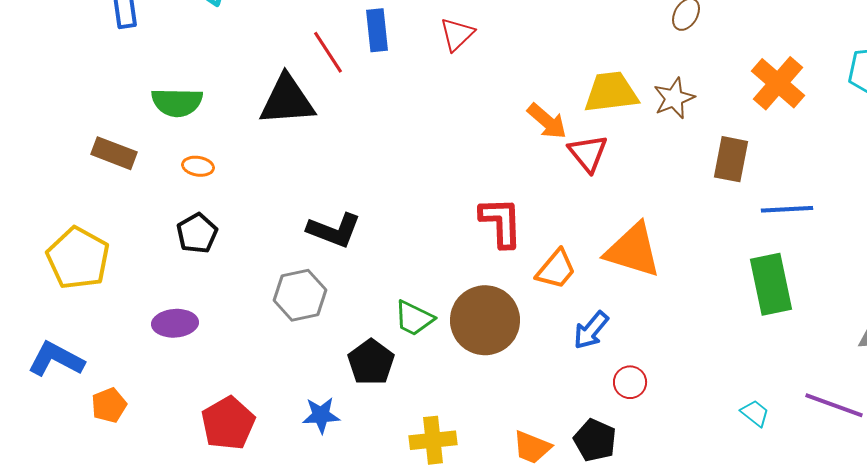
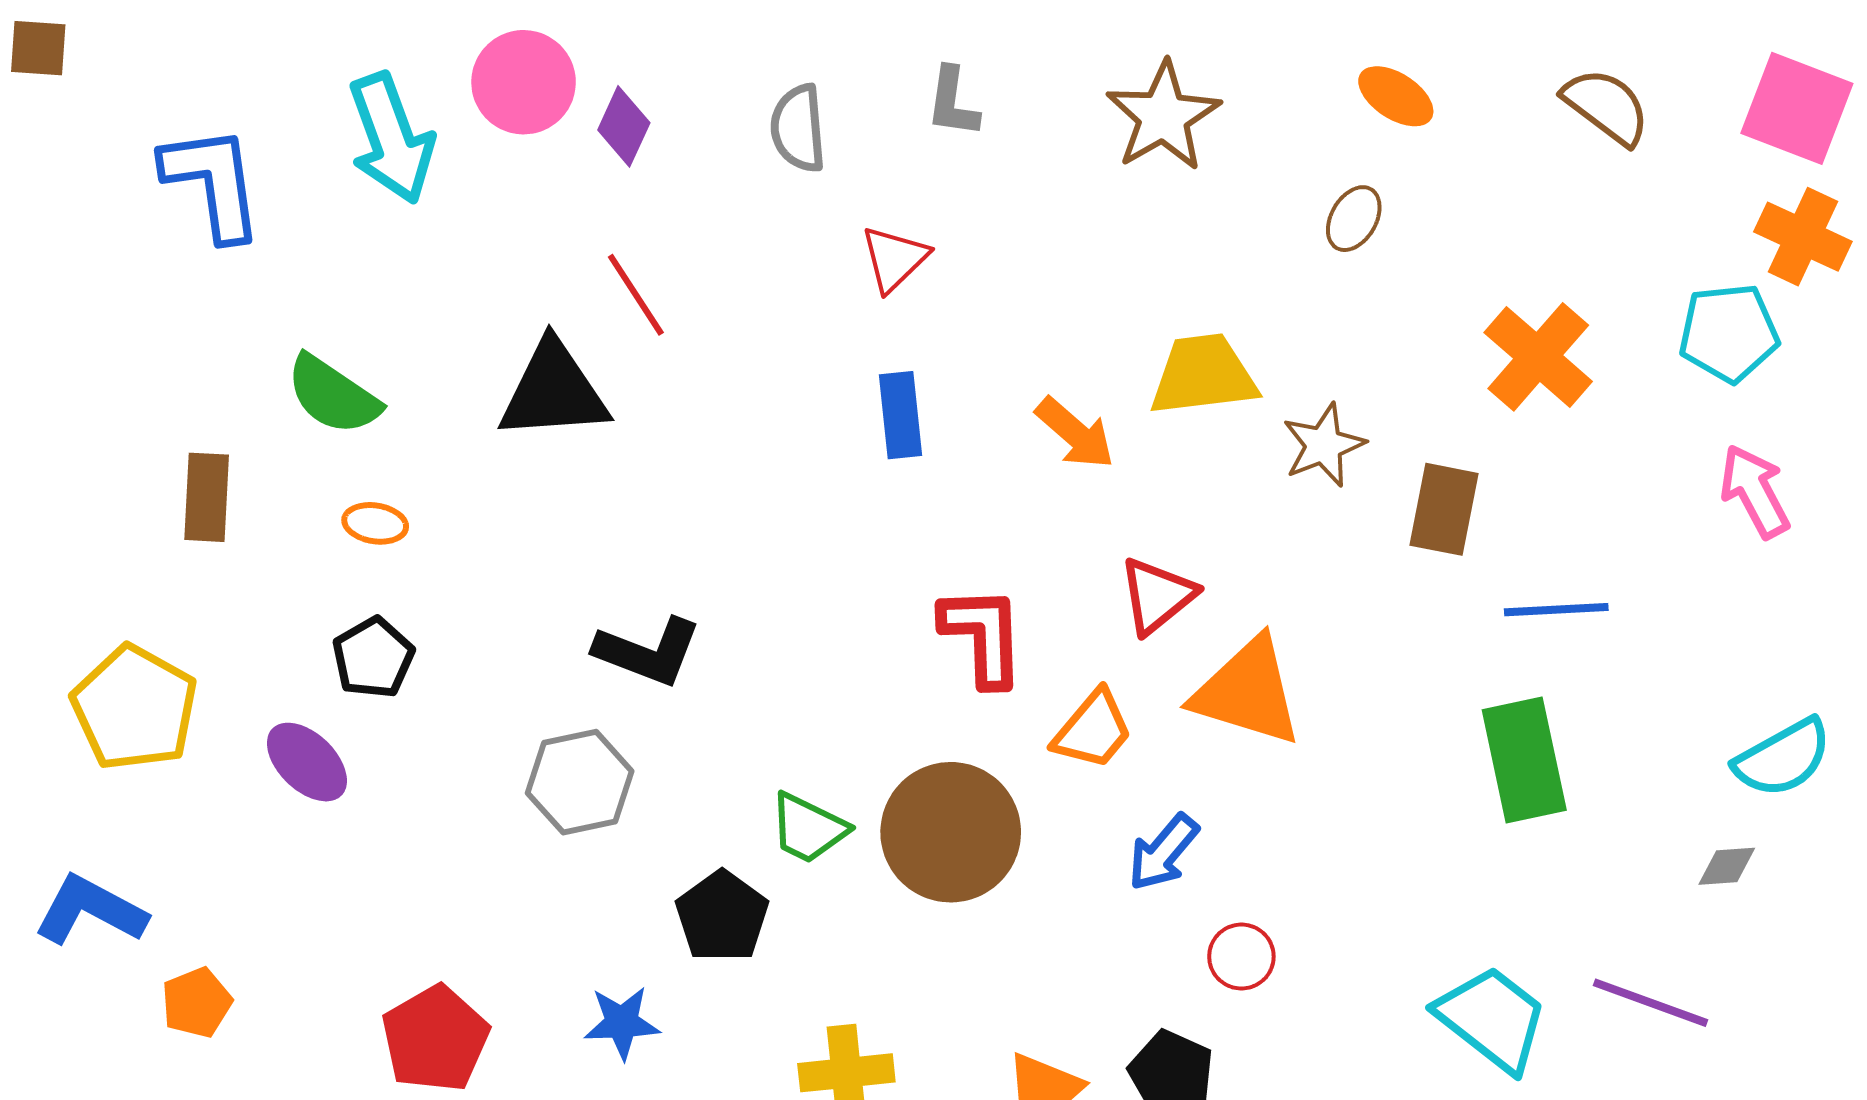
blue rectangle: (377, 30) -> (901, 415), moved
brown star: (674, 98) -> (1324, 445), moved
green semicircle: (177, 102) -> (333, 395), turned 33
brown rectangle: (114, 153) -> (207, 497), turned 72
red triangle: (588, 153) -> (1157, 596), moved, turned 30
purple ellipse: (175, 323) -> (307, 762), moved, turned 48
cyan trapezoid: (755, 413) -> (1492, 1019), size x2.0

